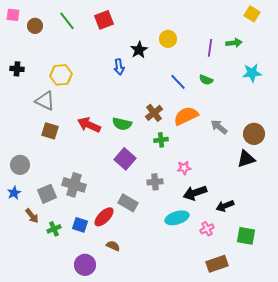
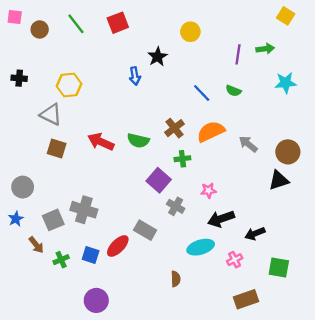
yellow circle: (168, 39) -> (190, 32), moved
purple square: (125, 159) -> (159, 180), moved
gray cross: (155, 182) -> (176, 206), turned 35
brown semicircle: (113, 246) -> (176, 279), moved, turned 64

